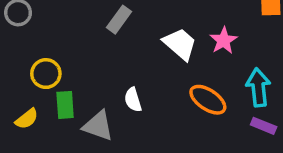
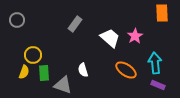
yellow semicircle: (27, 119) -> (24, 72), moved, turned -32

